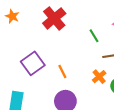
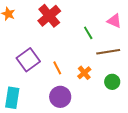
orange cross: (99, 77) -> (84, 73), moved

